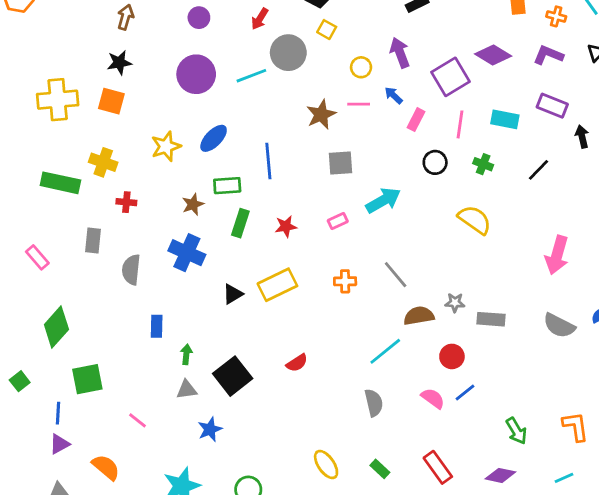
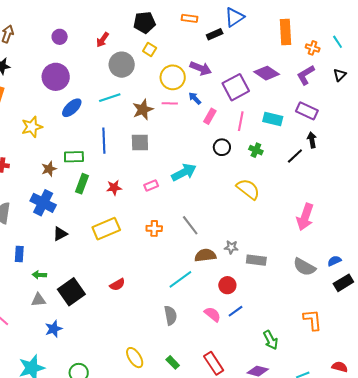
purple arrow: (400, 53) -> (201, 68), turned 130
purple L-shape: (548, 55) -> (306, 75), turned -55
yellow circle: (361, 67) -> (173, 77), size x1.6
cyan line: (251, 76) -> (110, 98), moved
black arrow: (582, 137) -> (312, 140), moved
blue ellipse: (214, 138) -> (72, 108), moved
gray square: (340, 163) -> (140, 143), moved
black triangle: (233, 294) -> (60, 234), moved
green arrow: (186, 354) -> (39, 275), turned -96
orange L-shape: (576, 426) -> (313, 320), moved

